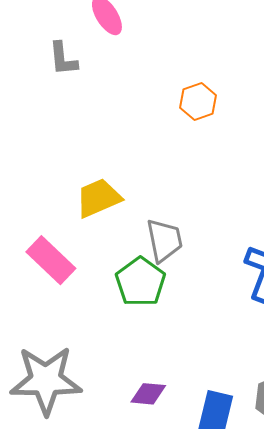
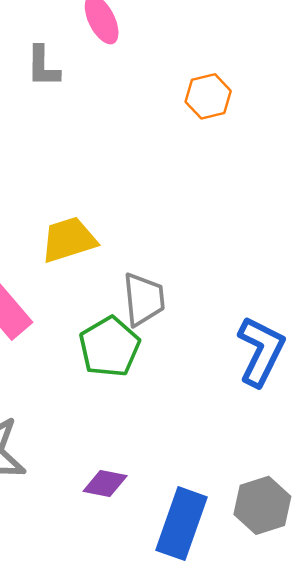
orange hexagon: (198, 101) -> (208, 96), moved

